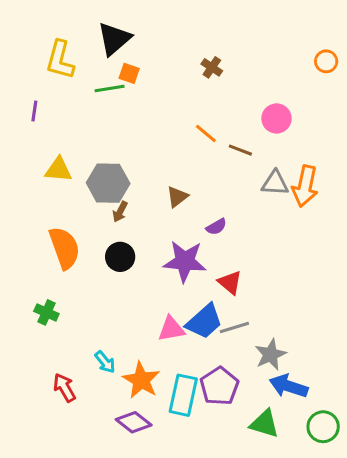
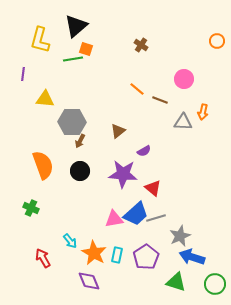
yellow triangle: (58, 170) -> (45, 99), moved
orange arrow: (305, 186) -> (203, 112), moved, size x0.6
cyan rectangle: (183, 395) -> (117, 255), moved, size x0.6
purple diamond: (134, 422) -> (89, 281), turned 30

